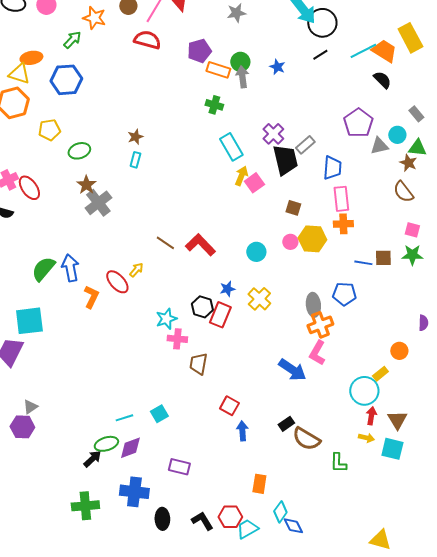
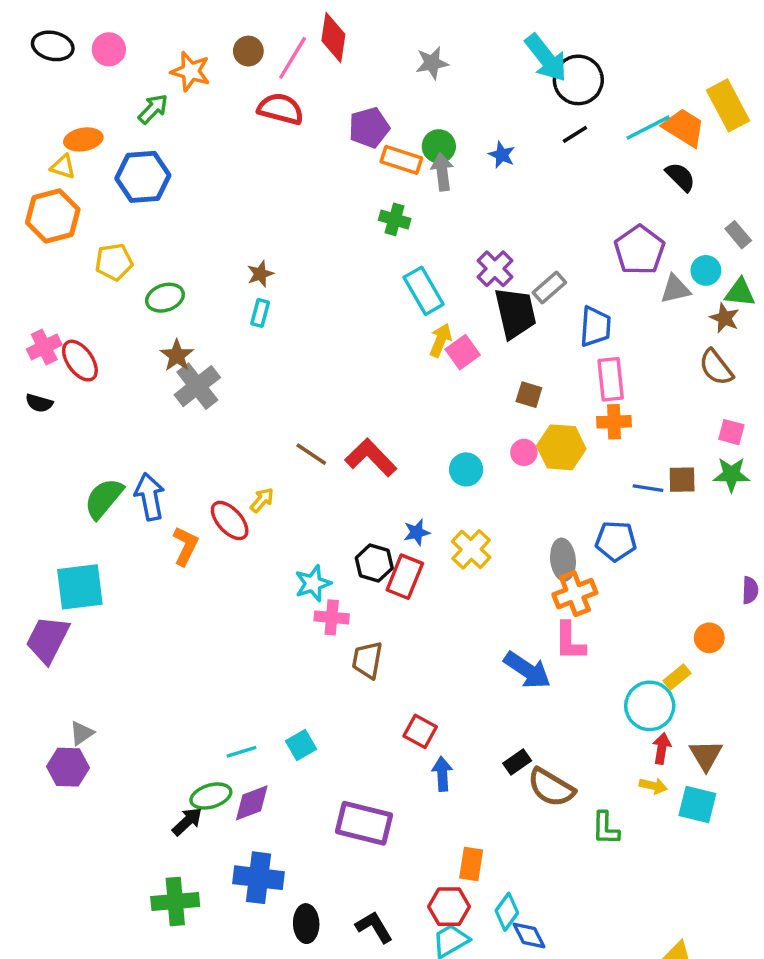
yellow triangle: (19, 74) -> (63, 167), size x0.7
pink L-shape: (317, 353) -> (570, 641), turned -30
purple rectangle: (179, 467) -> (364, 823), moved, size x1.5
red hexagon: (230, 517) -> (449, 907), moved

